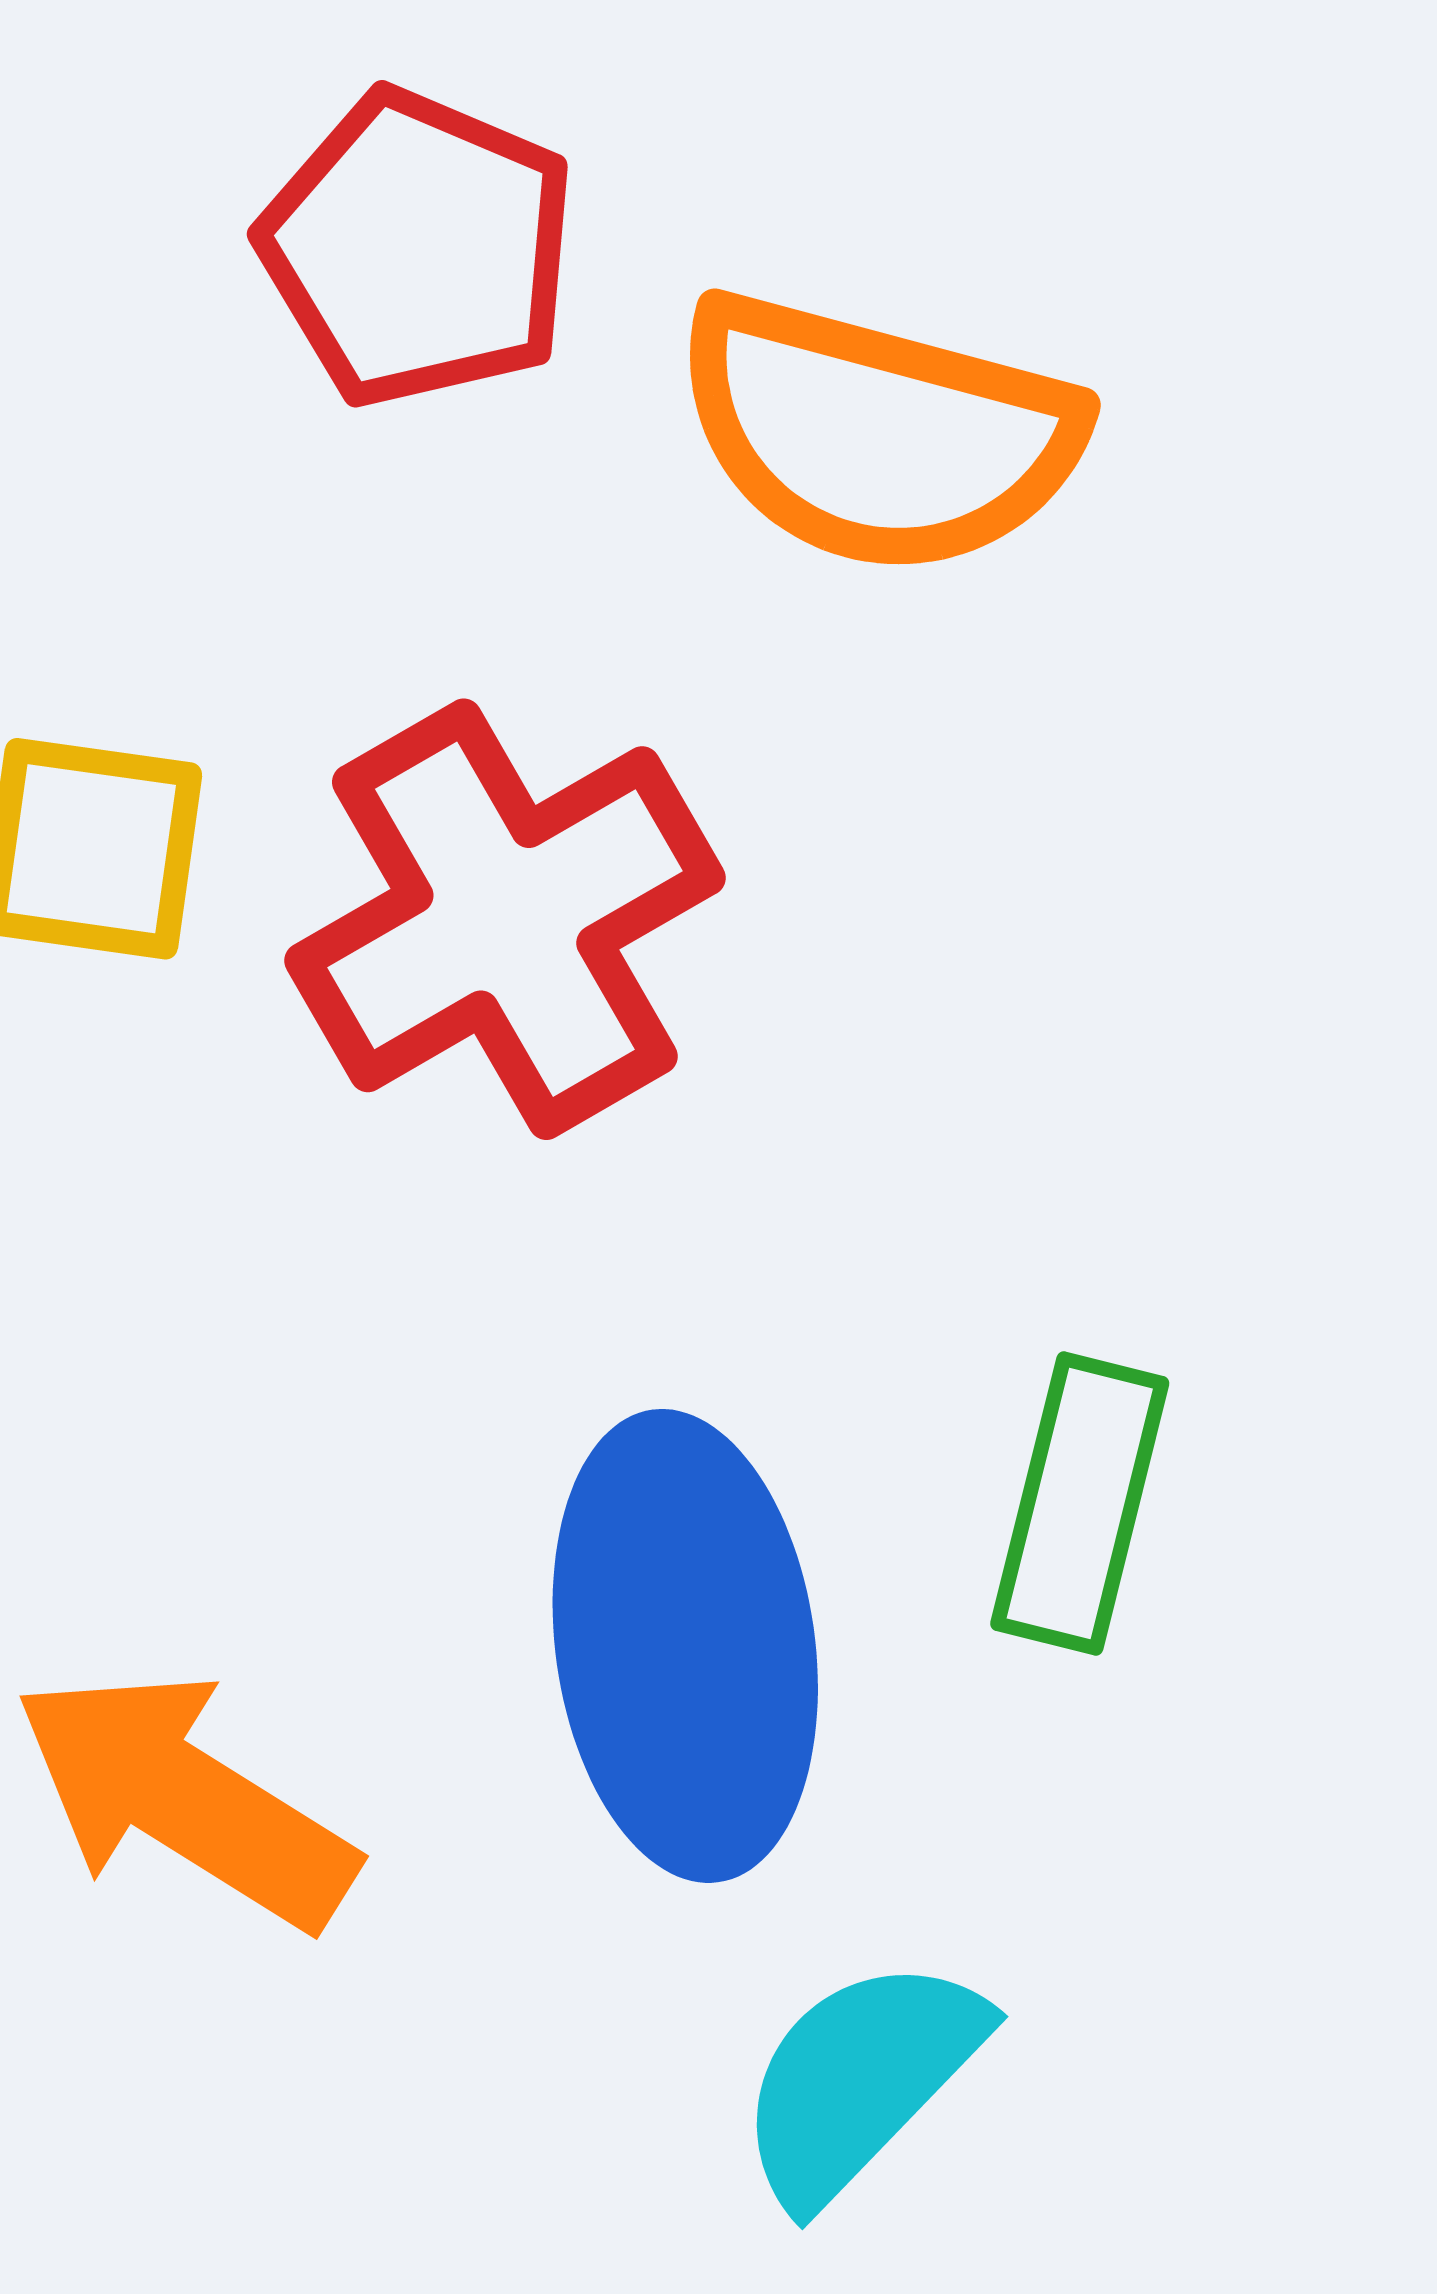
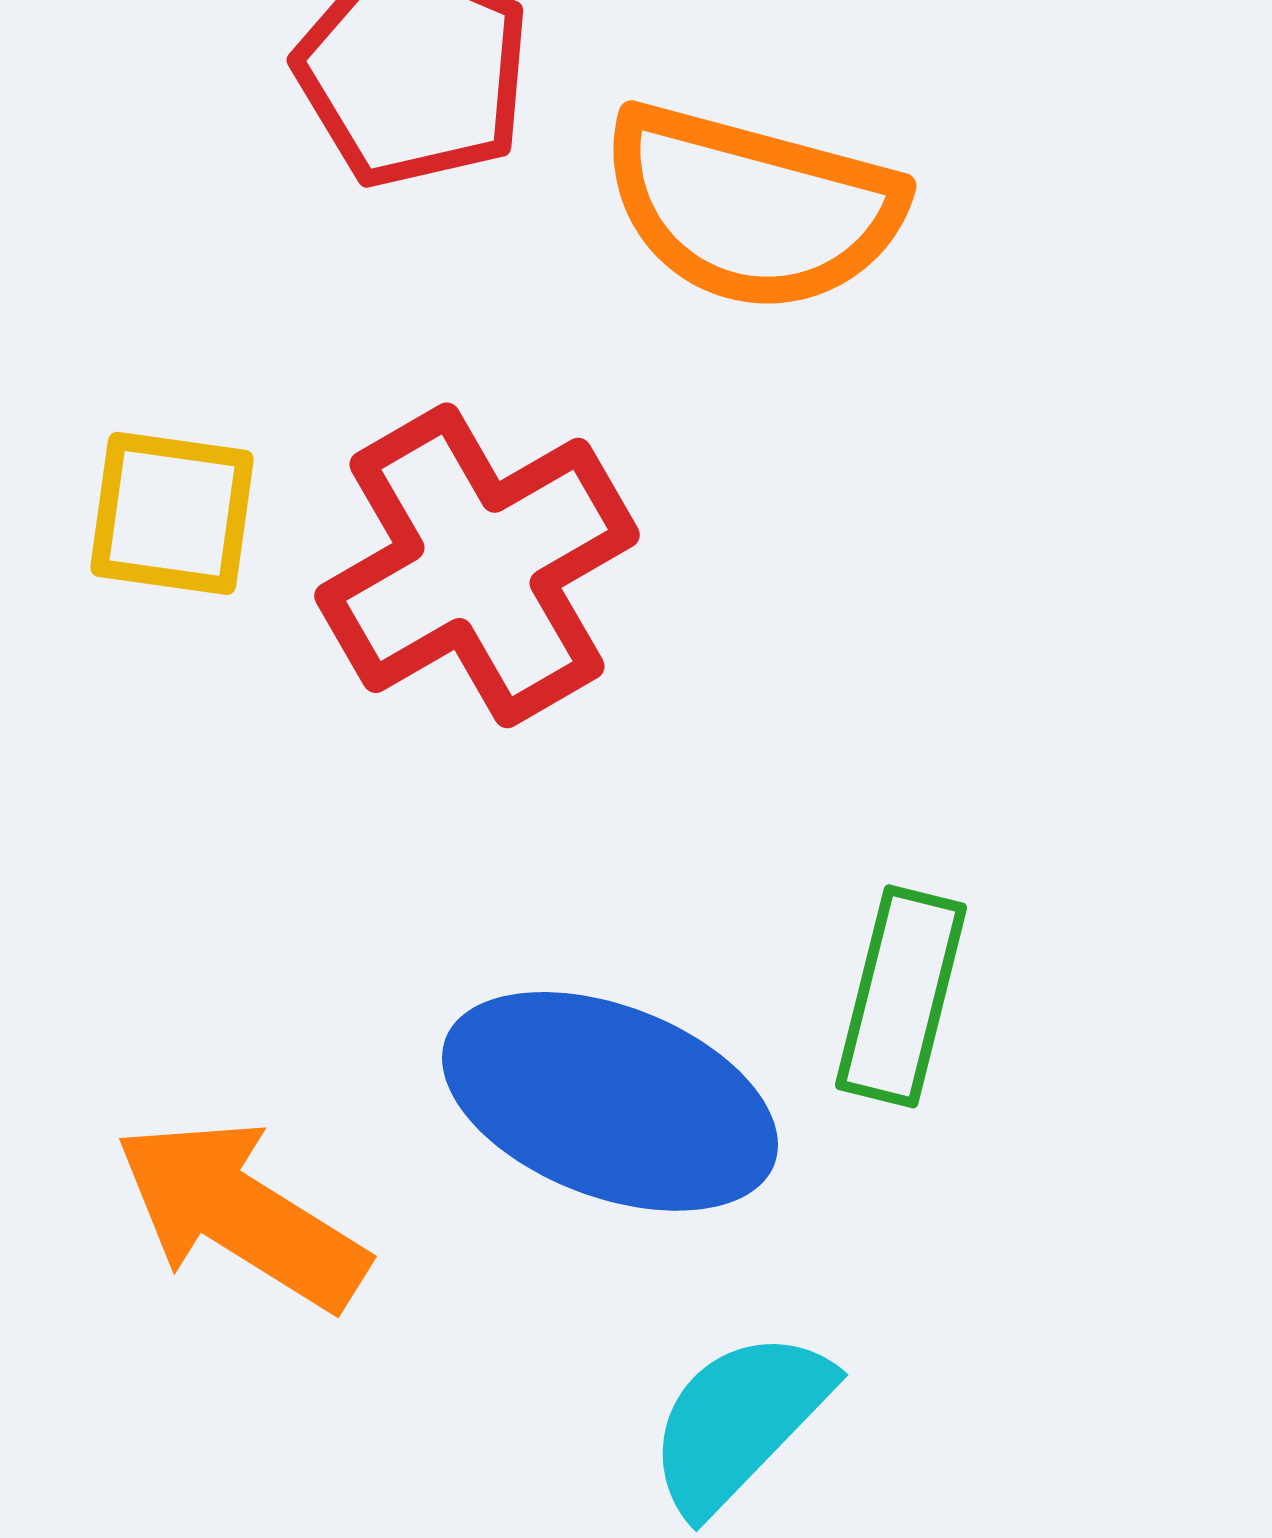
blue ellipse: (685, 1646) -> (610, 1101), turned -61

